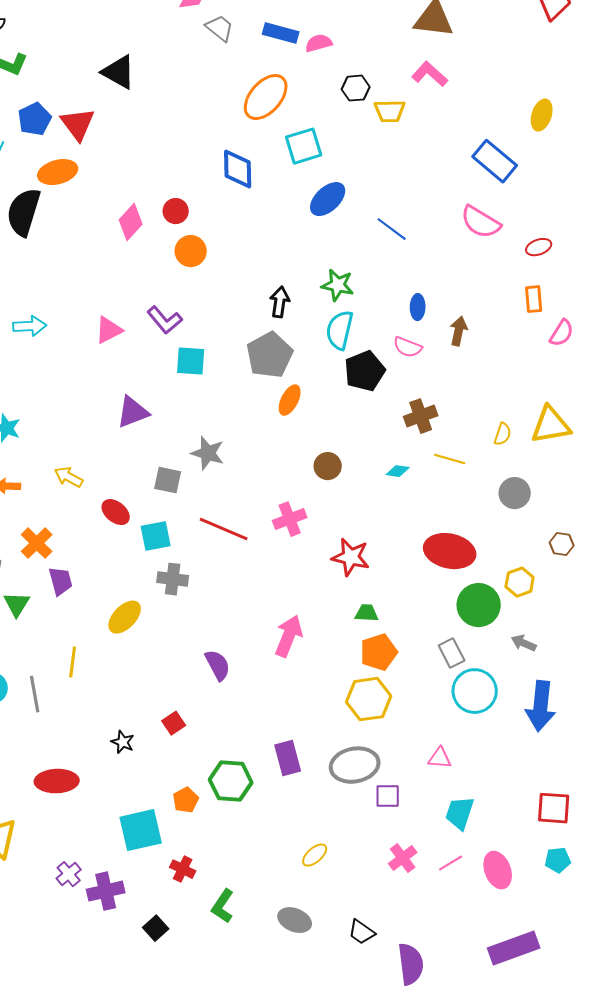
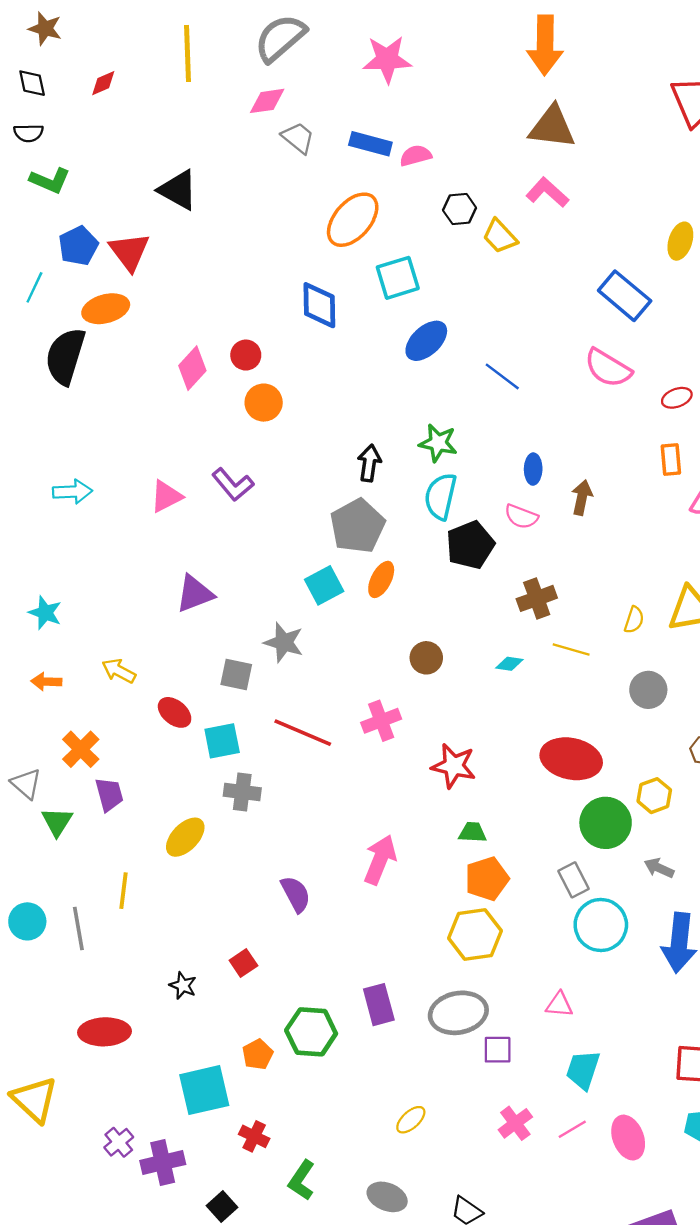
yellow trapezoid: (390, 111) -> (500, 236), turned 48
cyan square: (191, 361) -> (324, 585), moved, turned -32

